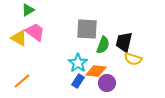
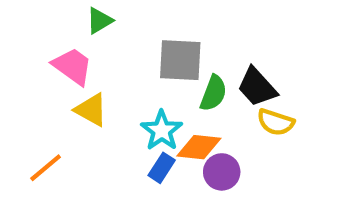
green triangle: (28, 10) -> (99, 21), moved
yellow triangle: (19, 38) -> (91, 110), moved
black trapezoid: (124, 42) -> (257, 87), turned -55

